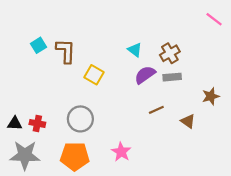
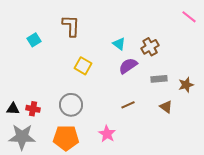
brown L-shape: (66, 51) -> (71, 26), moved
gray rectangle: (172, 77) -> (159, 79), moved
brown line: (156, 110) -> (128, 105), moved

